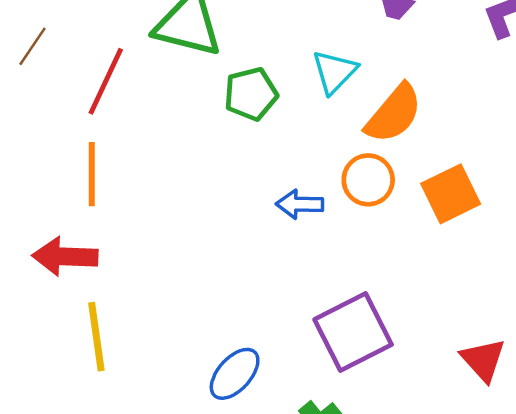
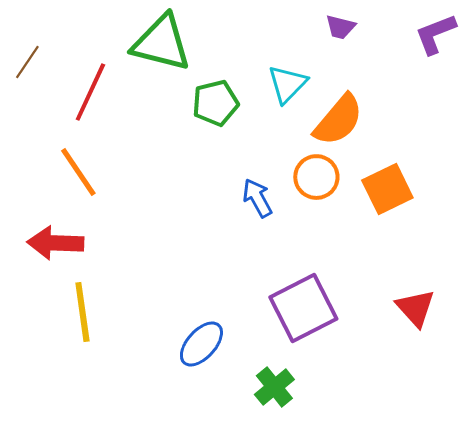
orange line: (92, 174) -> (78, 172), turned -34
blue arrow: (300, 204) -> (257, 198), turned 60
red triangle: (483, 360) -> (415, 308), moved

